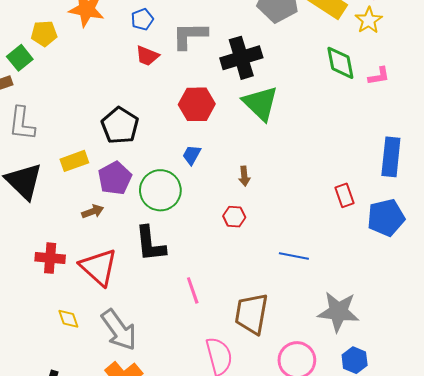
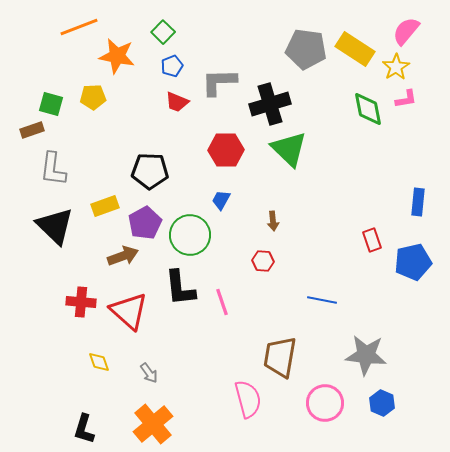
yellow pentagon: (44, 34) -> (93, 97), moved
green square: (20, 58) -> (51, 104), turned -35
pink L-shape: (379, 76) -> (406, 99), moved
black pentagon: (120, 126) -> (150, 171), turned -30
blue rectangle: (391, 157) -> (418, 202), size x0.7
brown arrow: (93, 212) -> (123, 256), size x1.4
pink line: (193, 290) -> (222, 302), moved
gray arrow: (119, 330) -> (149, 373), size x0.5

